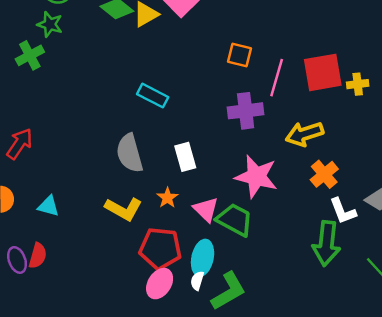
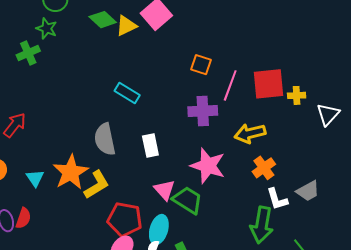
orange star: (167, 198) -> (71, 172), moved, size x2.0
cyan triangle: (48, 206) -> (35, 178), turned 36
yellow L-shape: (124, 209) -> (97, 185), turned -64

